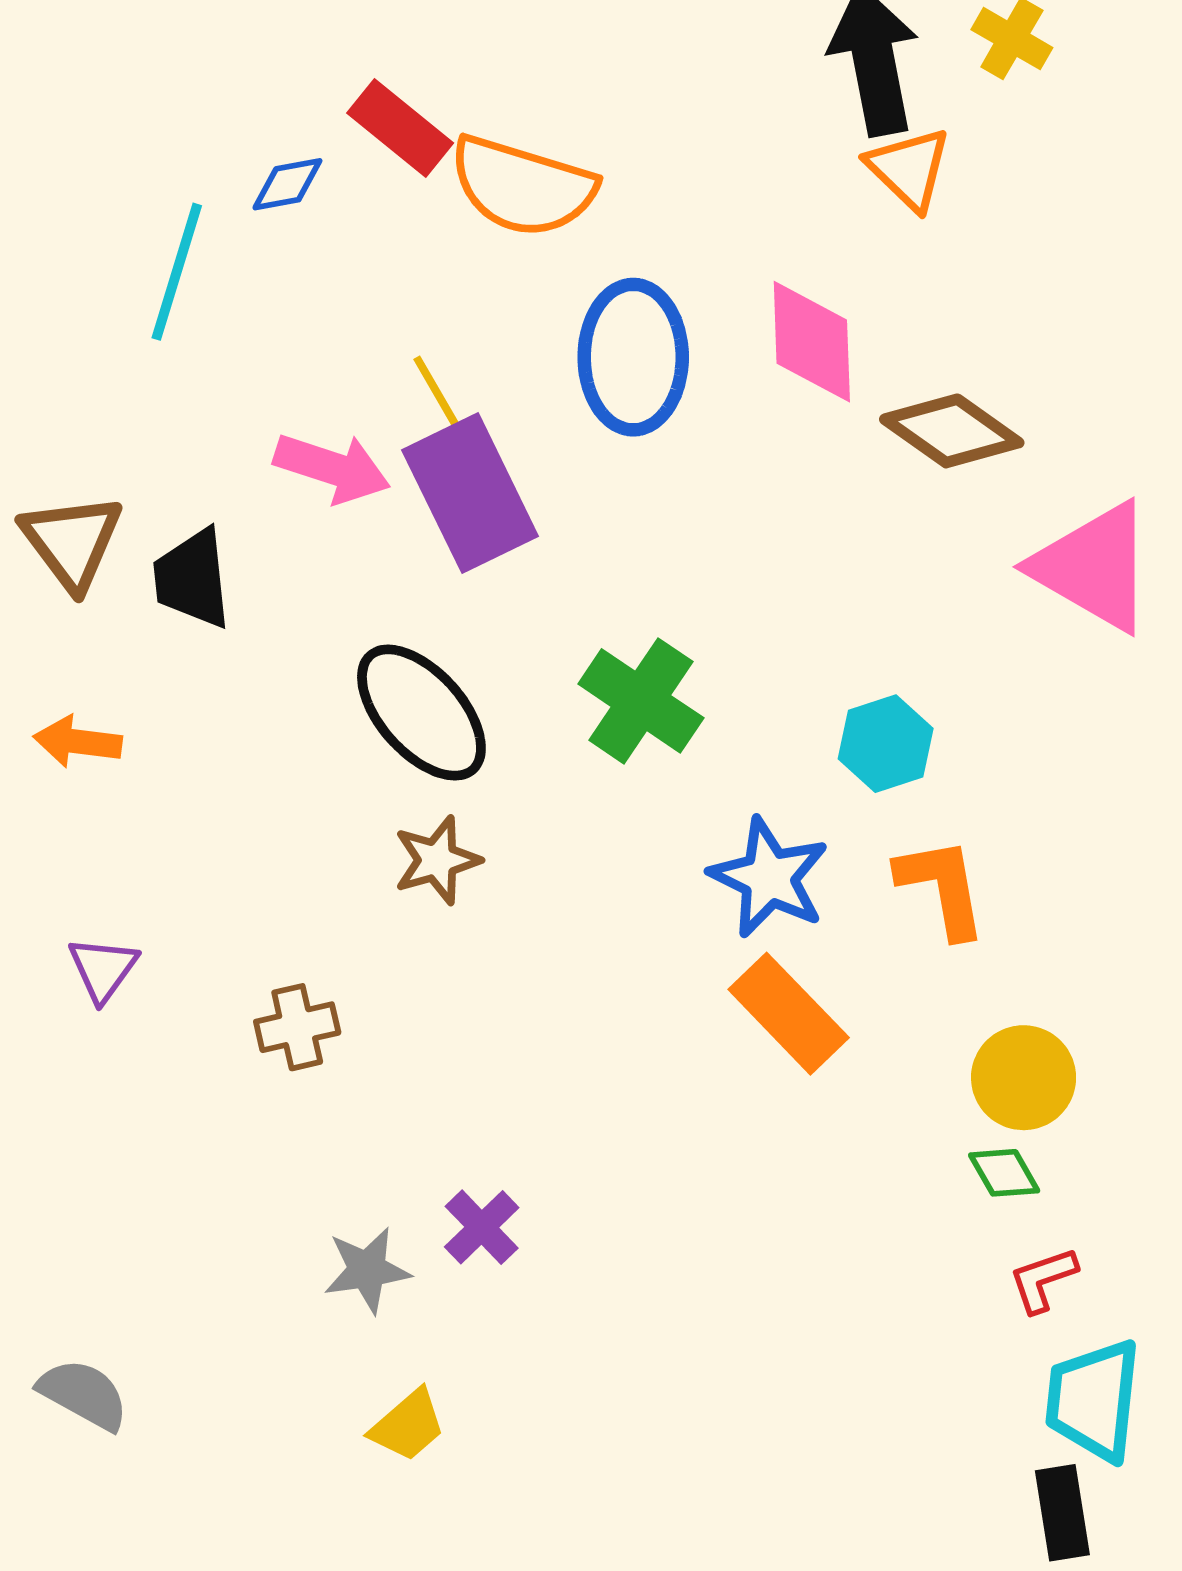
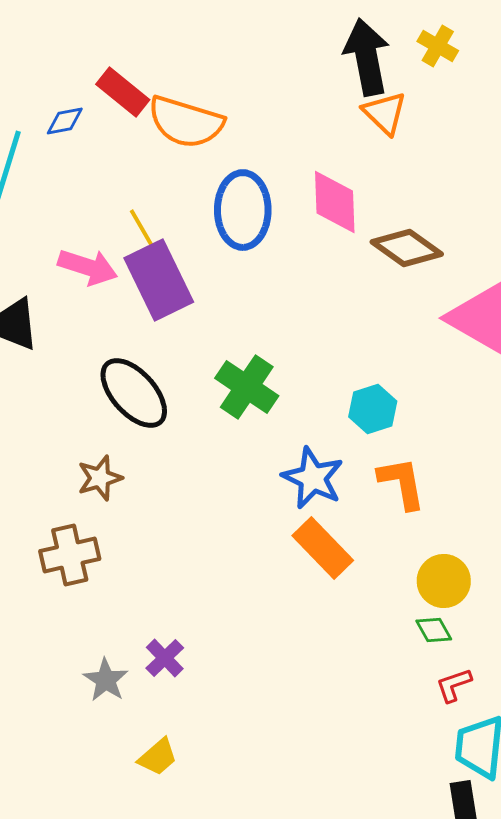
brown star: (437, 860) -> (100, 478), moved
brown cross: (297, 1027) -> (70, 555), size x1.4
gray star: (367, 1270) -> (106, 680), turned -30
yellow trapezoid: (408, 1425) -> (158, 757), moved

